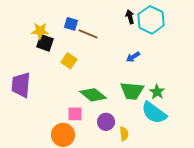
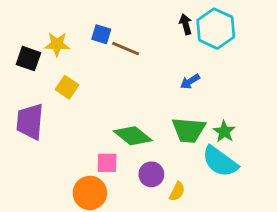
black square: (45, 43) -> (28, 59), moved
yellow square: (69, 61) -> (67, 87), moved
yellow semicircle: (124, 134) -> (177, 192), turned 32

